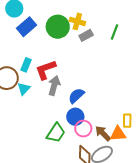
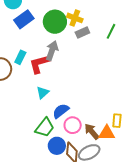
gray arrow: (54, 86) -> (52, 51), moved
cyan triangle: (24, 89) -> (43, 93), moved
blue semicircle: (76, 96) -> (61, 111), moved
blue circle: (75, 117) -> (57, 146), moved

